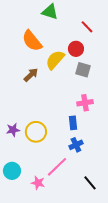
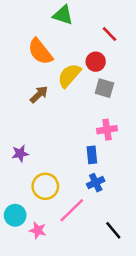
purple star: (13, 130) -> (20, 154), moved
yellow circle: (36, 132) -> (45, 186), moved
pink star: (38, 183) -> (38, 230), moved

